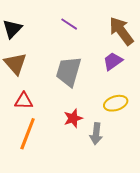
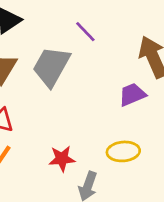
gray trapezoid: (69, 71) -> (51, 66), moved

